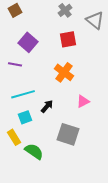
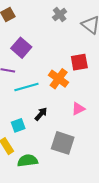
red square: (68, 39) -> (79, 62), moved
cyan line: (23, 94) -> (26, 87), moved
green semicircle: (34, 151) -> (27, 161), turned -42

